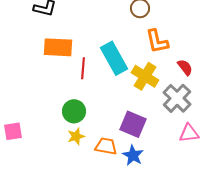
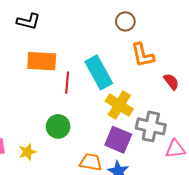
yellow cross: (145, 76) -> (119, 105), moved
gray cross: (177, 98) -> (151, 126), moved, turned -32
yellow star: (76, 136) -> (27, 152), moved

